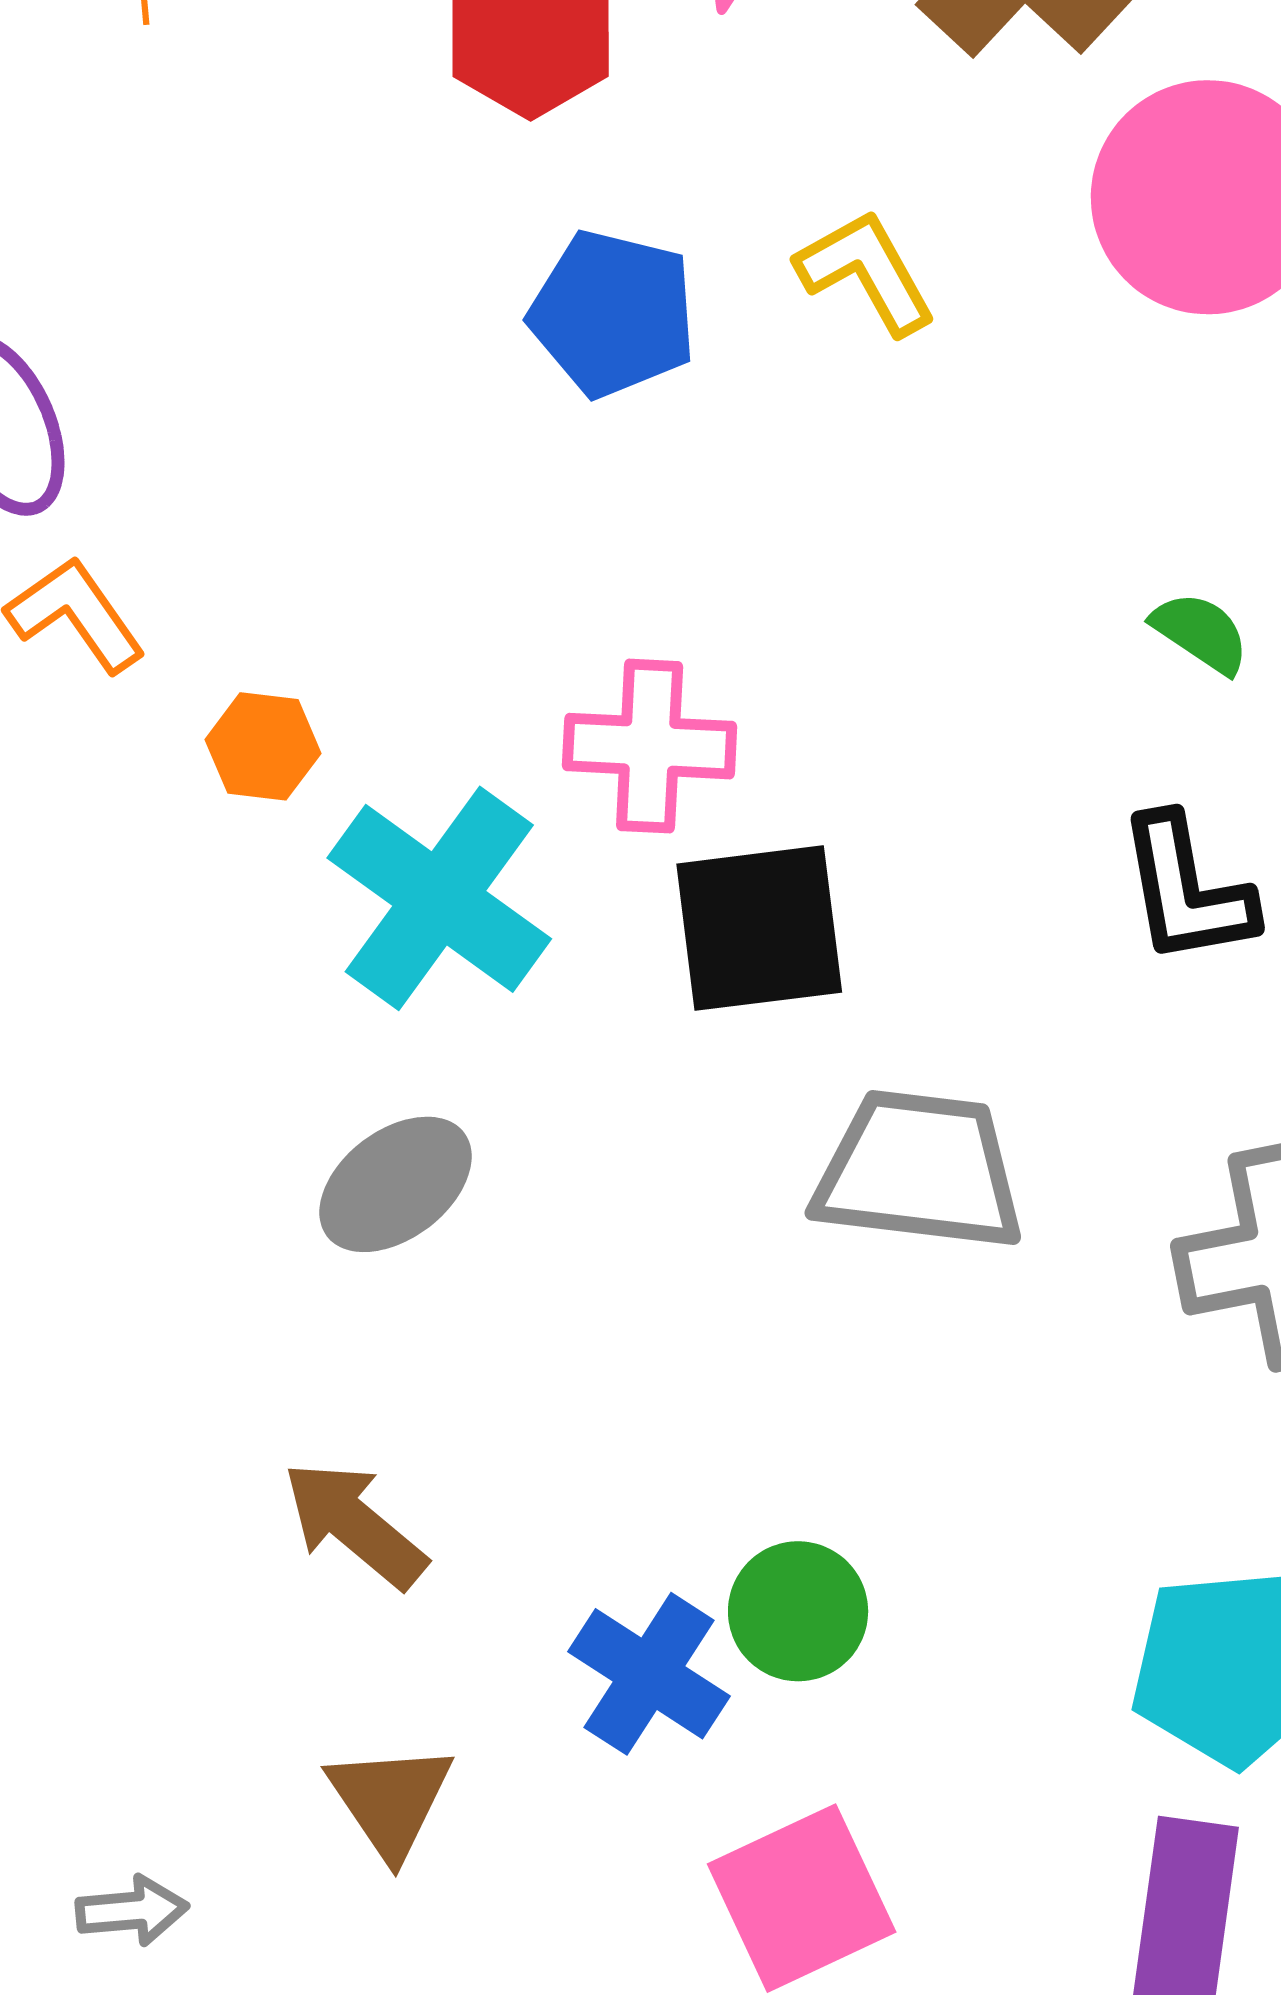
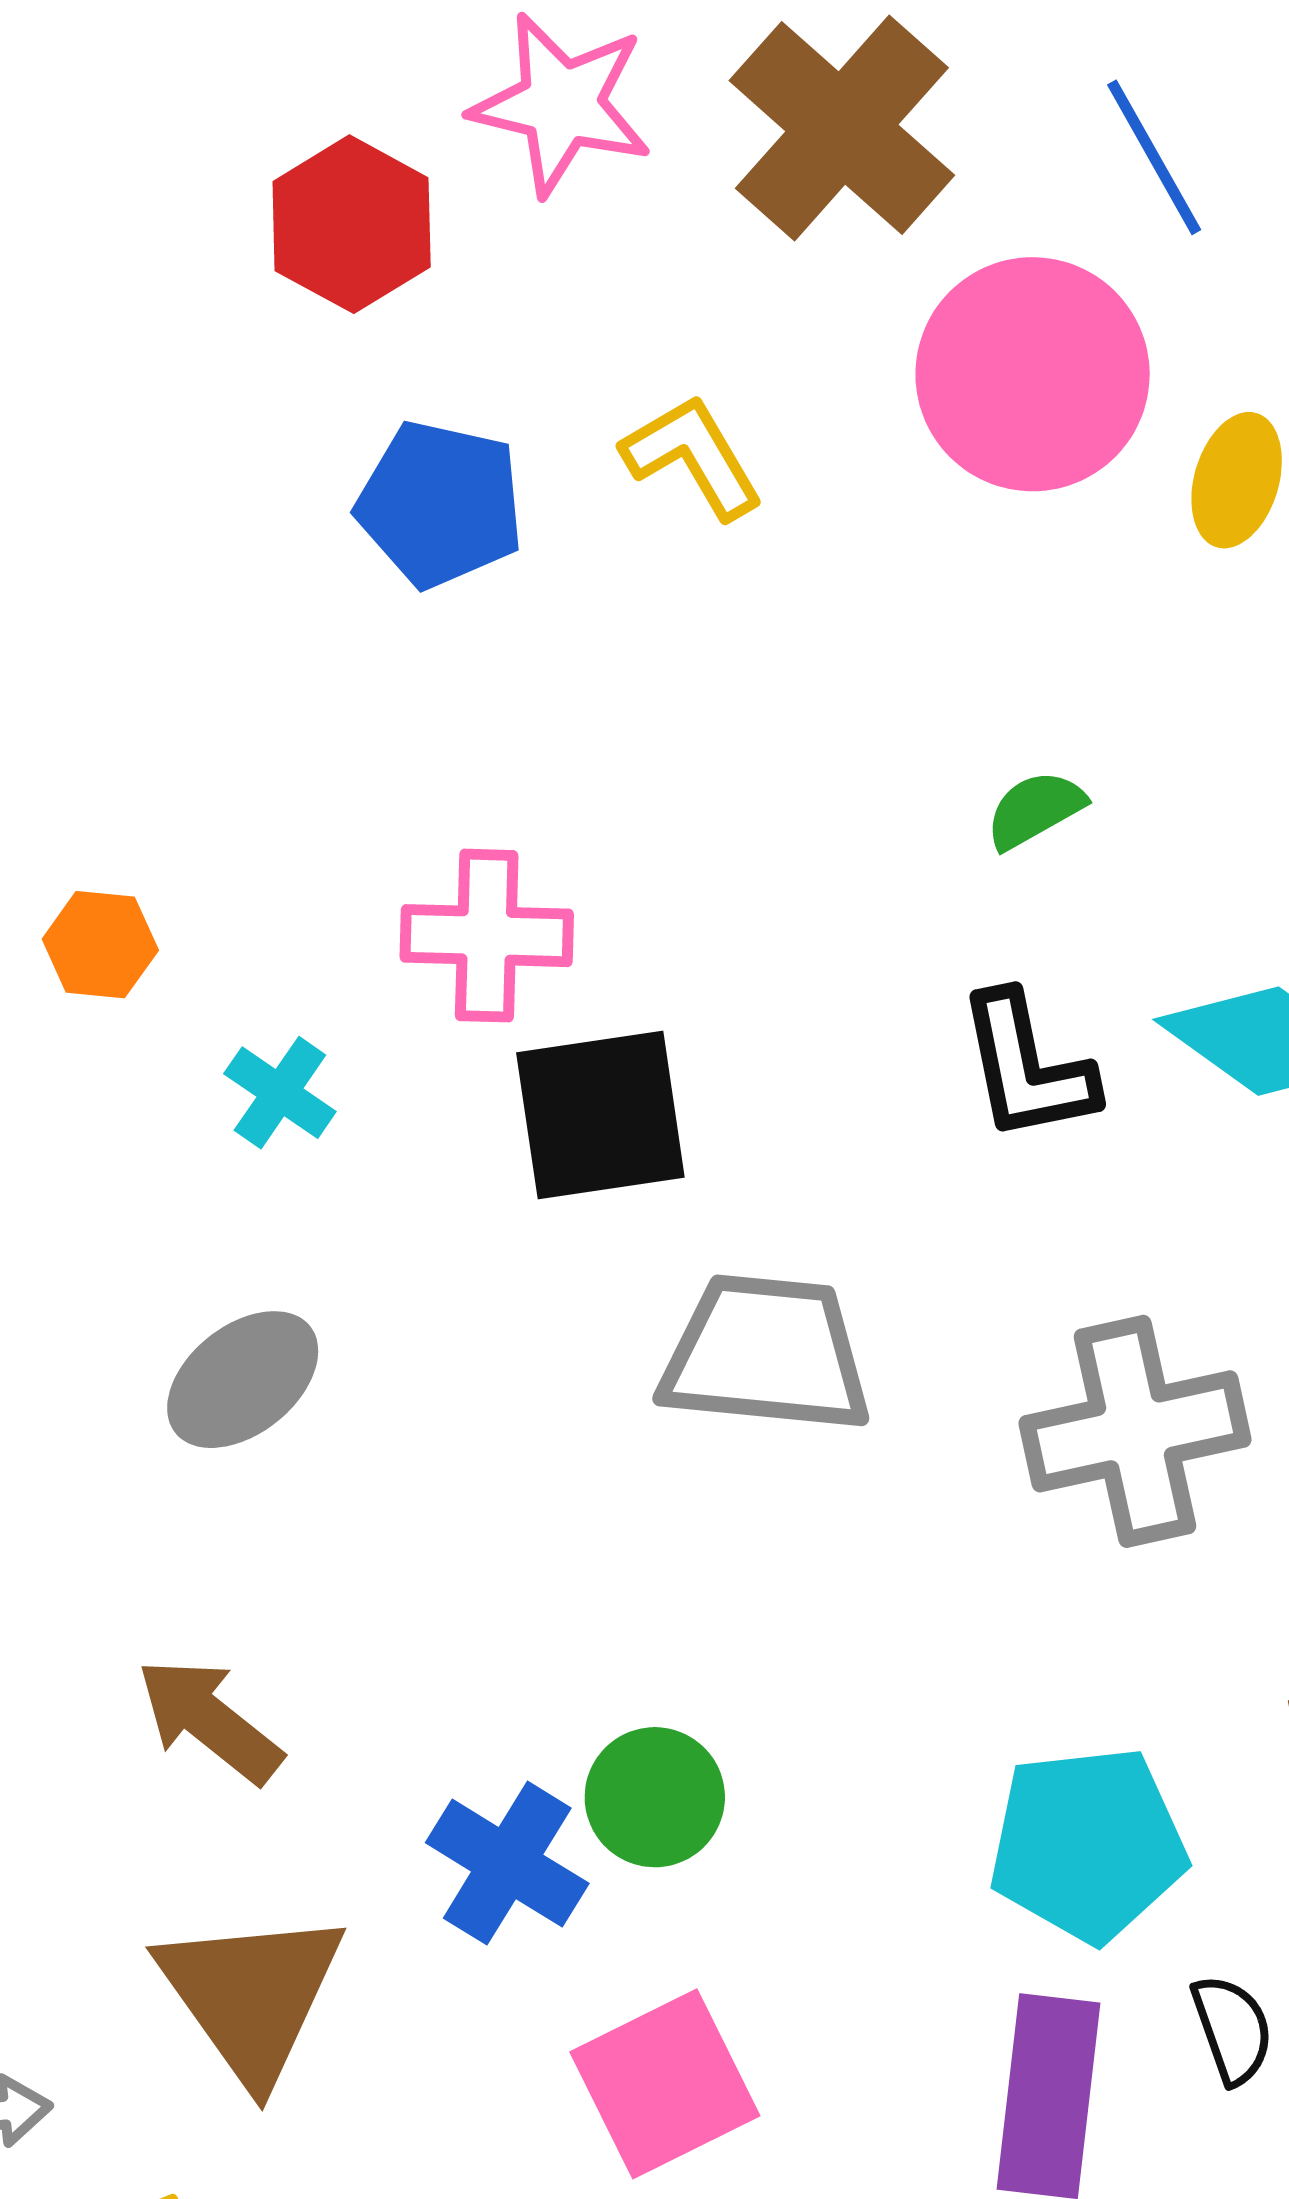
green semicircle: (1201, 633) -> (1035, 810), turned -62
cyan cross: (439, 898) -> (280, 1093), size x0.5
brown triangle: (390, 1800) -> (251, 1995), size x1.5

